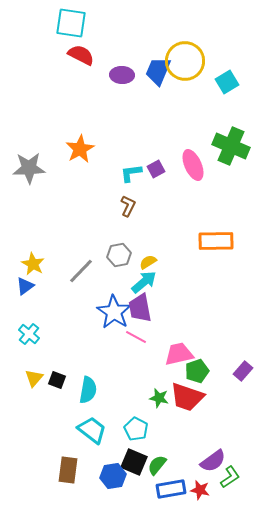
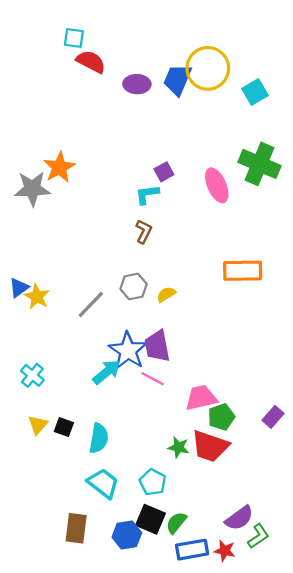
cyan square: (71, 23) -> (74, 38), moved, size x0.6
orange star: (80, 149) -> (59, 167), moved
purple square: (156, 169) -> (164, 172), moved
cyan arrow: (144, 282) -> (107, 372), moved
blue triangle: (25, 286) -> (19, 288), moved

